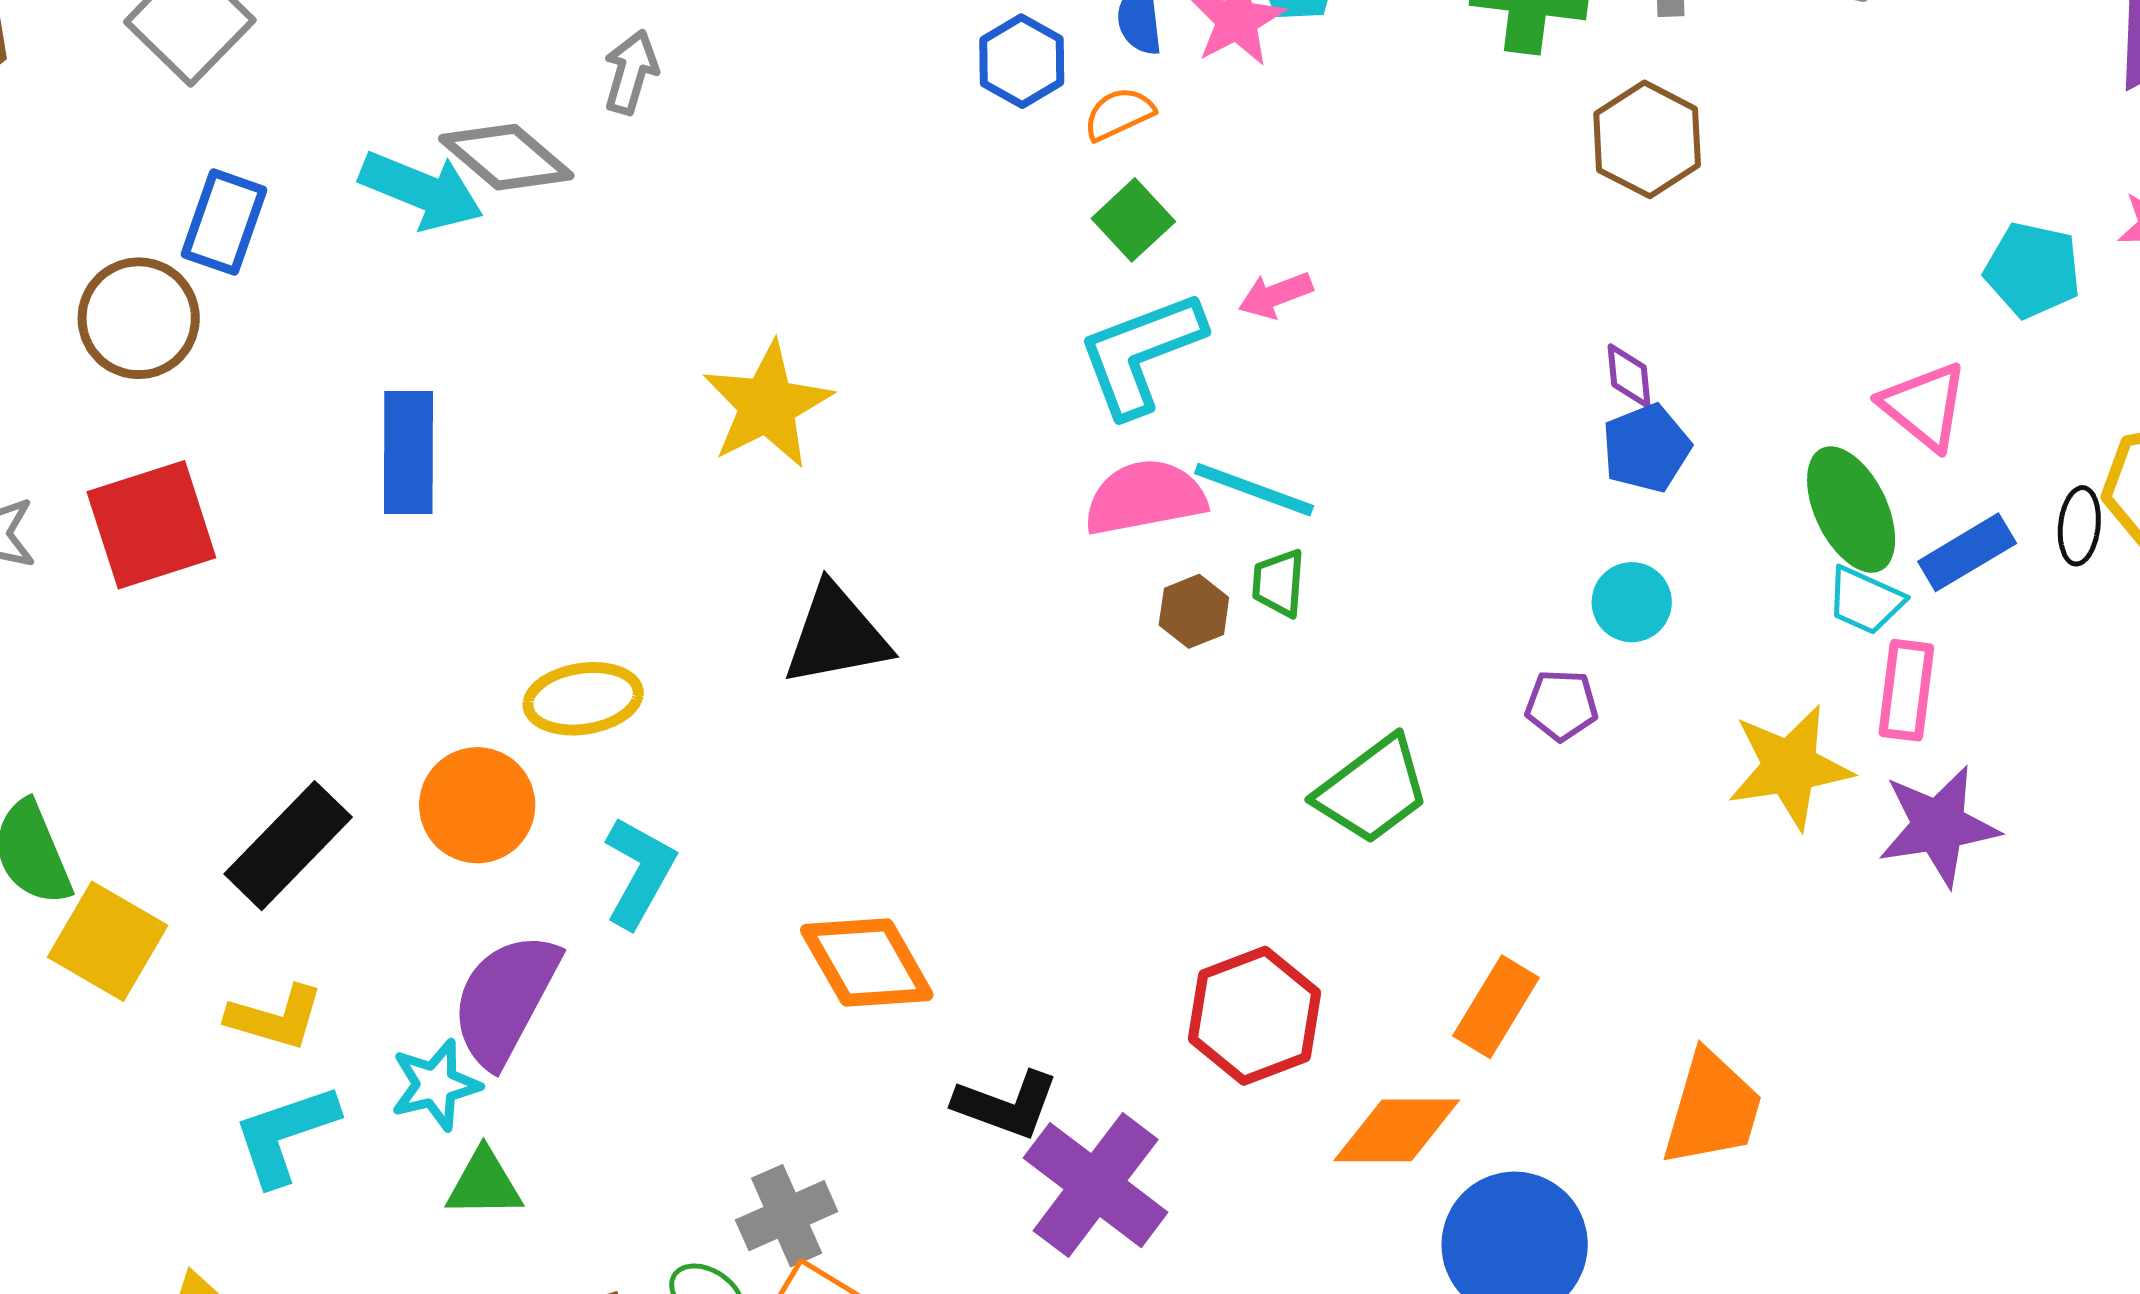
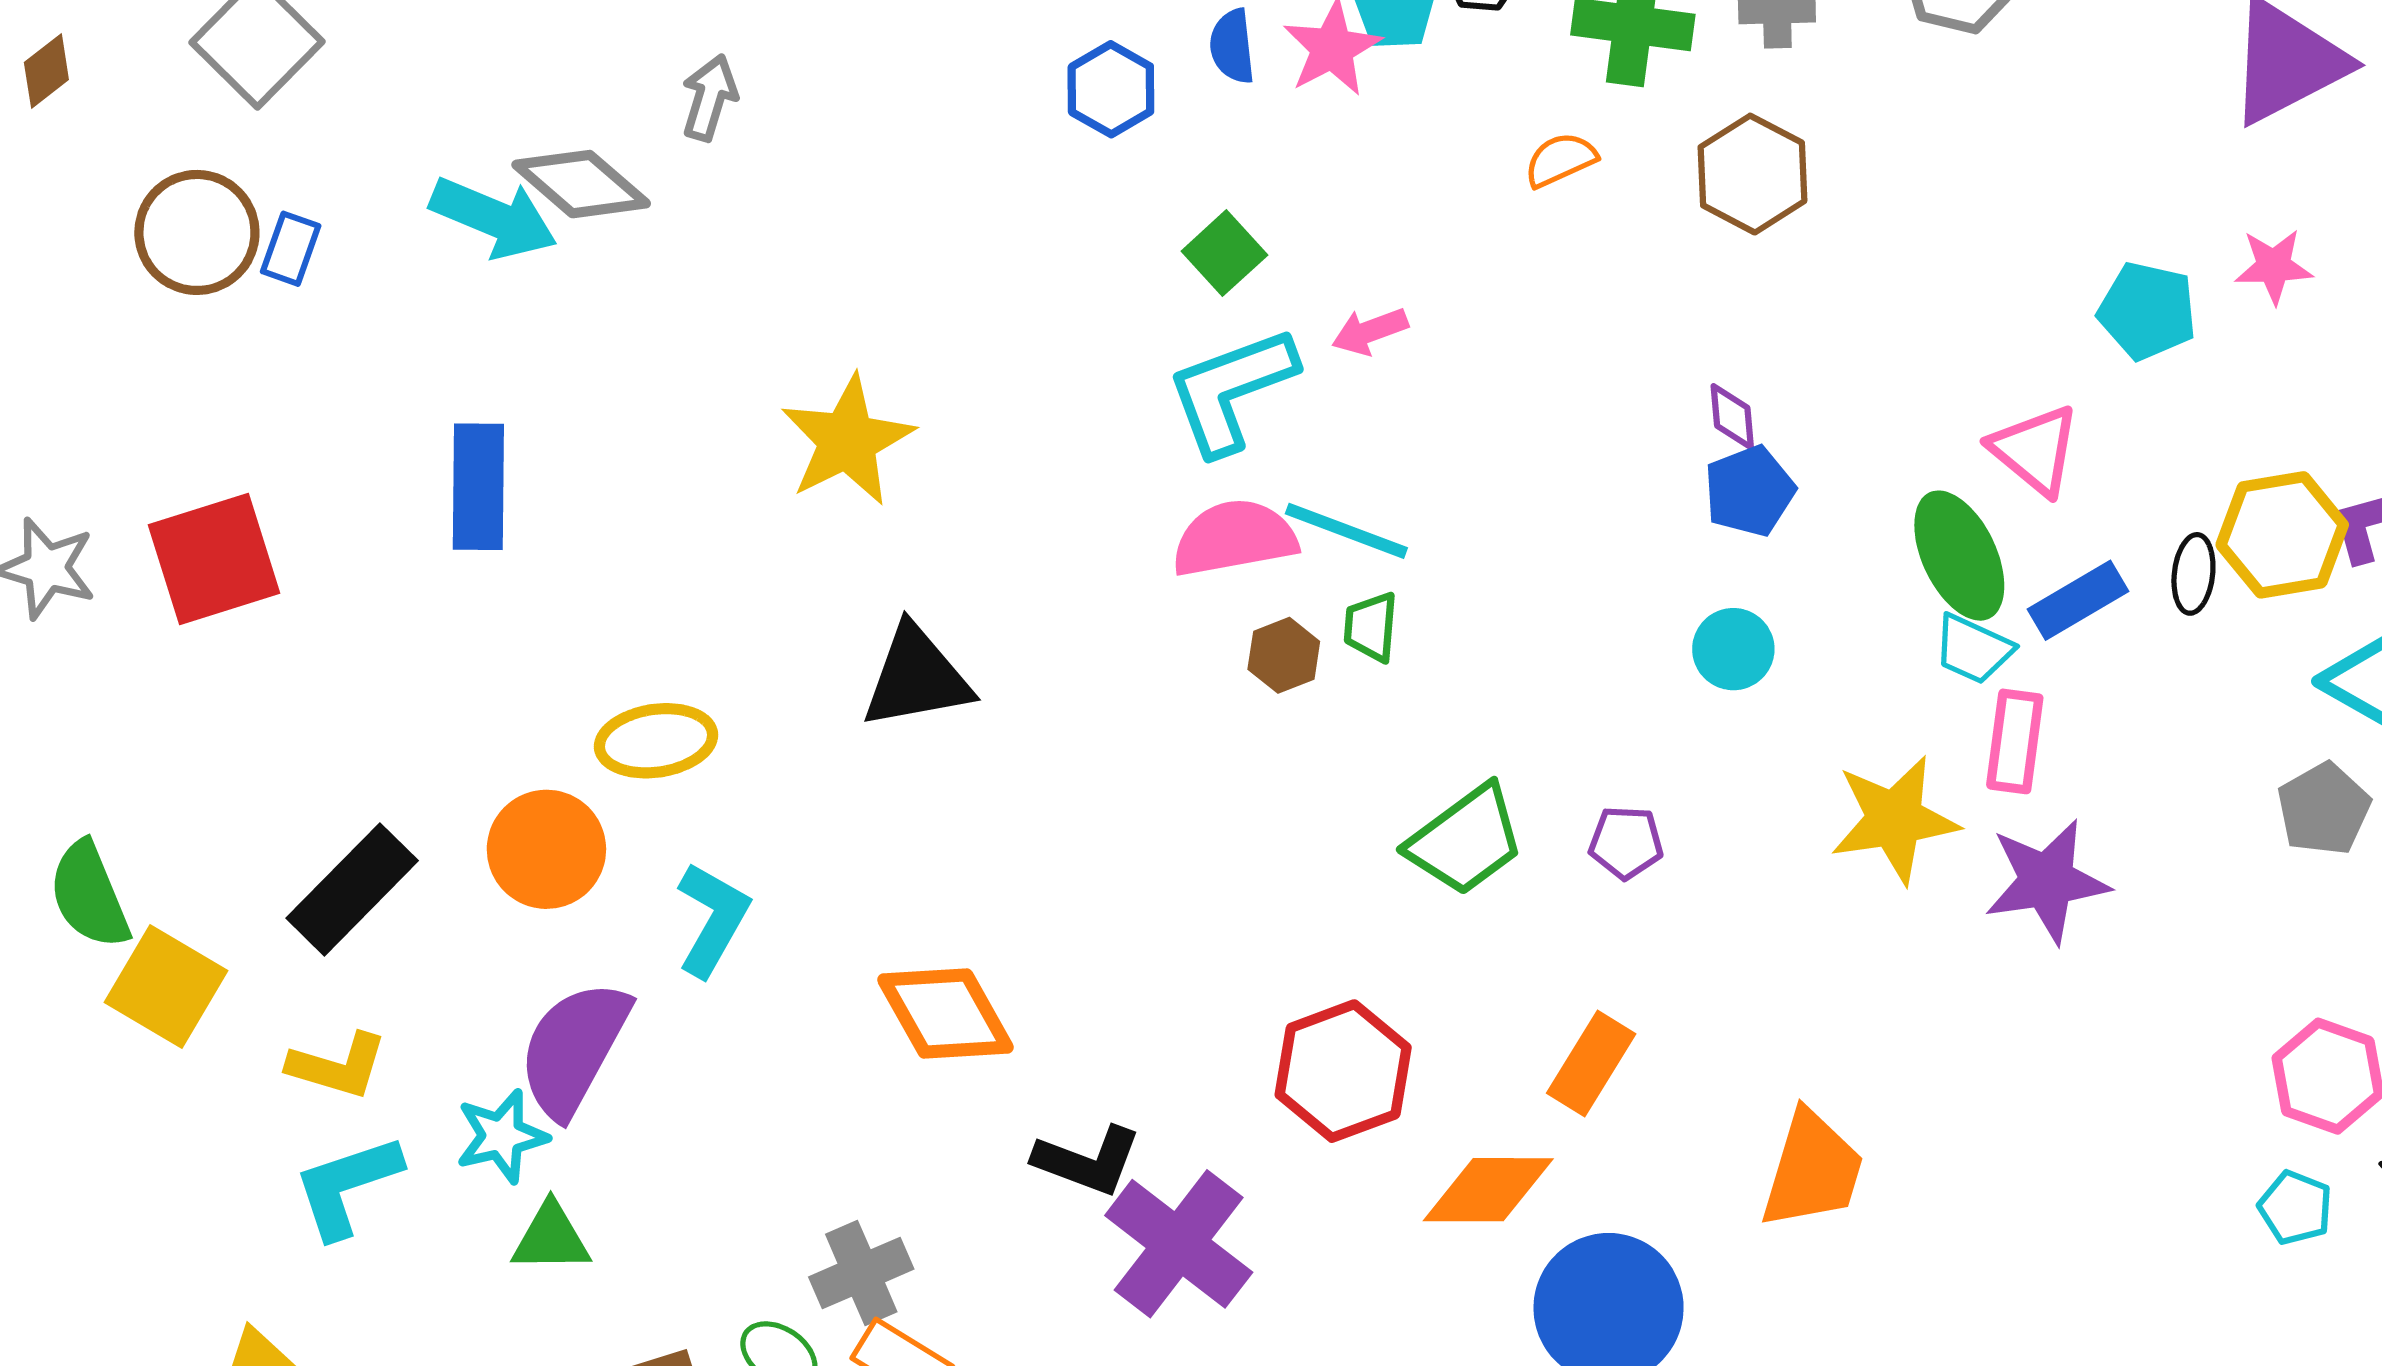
orange semicircle: (1119, 114) -> (1560, 160), moved
blue rectangle: (224, 222) -> (291, 249), size x0.7
brown circle: (139, 318) -> (197, 232), moved
purple pentagon: (1562, 705) -> (1626, 842), moved

